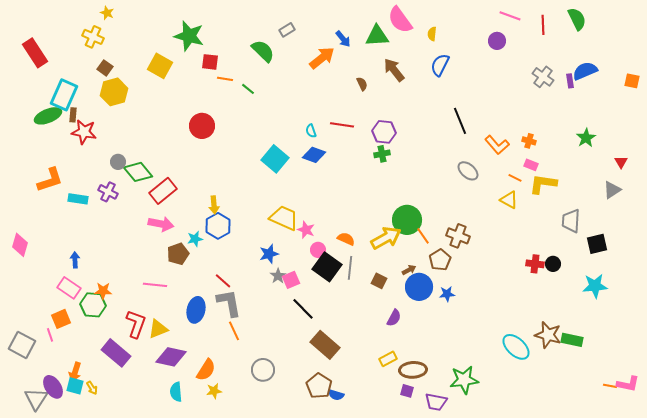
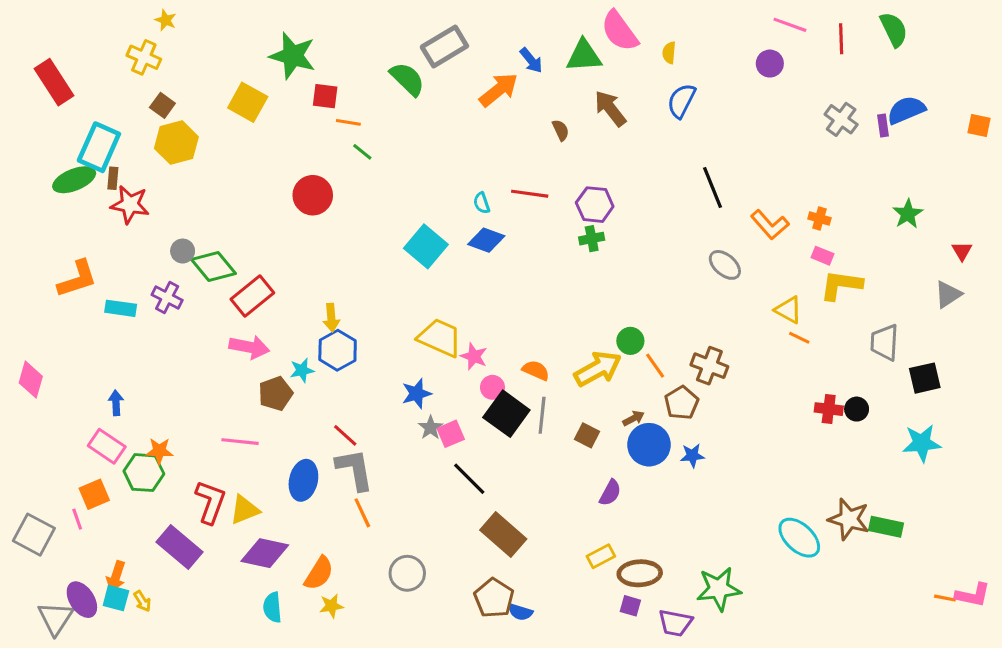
gray rectangle: (287, 30) -> (444, 46), size x1.8
green line: (248, 89) -> (362, 152), moved
orange line: (515, 178) -> (799, 338), moved
green circle: (407, 220) -> (630, 341), size x0.6

